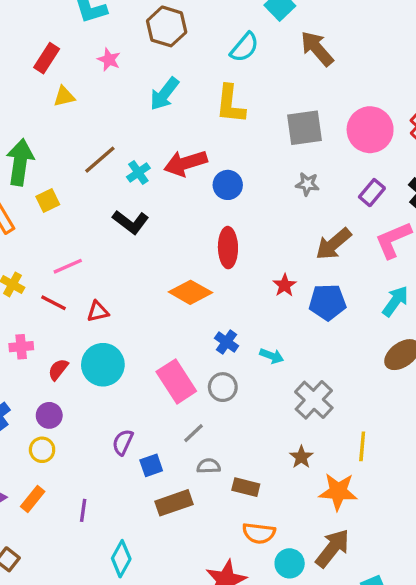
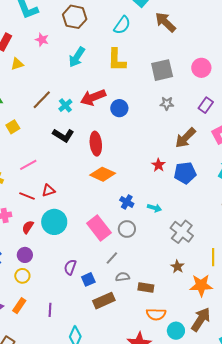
pink circle: (370, 130) -> (201, 68), size x0.7
red ellipse: (228, 248) -> (96, 144), moved
red line: (54, 303) -> (27, 196), moved

